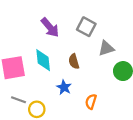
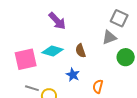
gray square: (86, 27) -> (119, 18), moved
cyan diamond: (43, 60) -> (53, 51), turned -65

